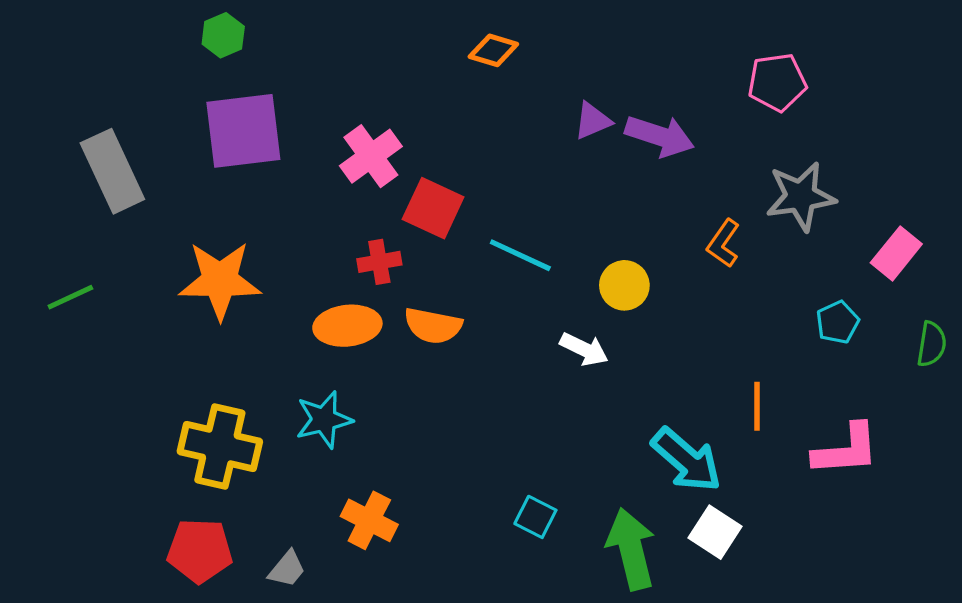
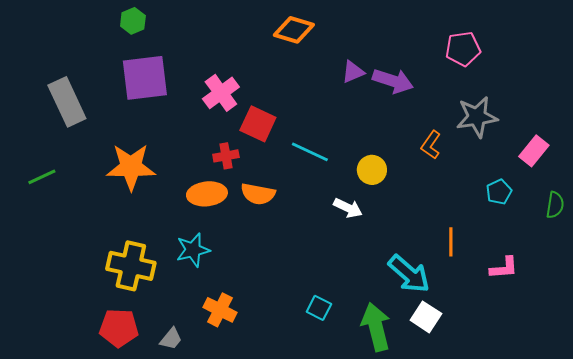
orange diamond: (493, 50) -> (294, 30), size x1.4
pink L-shape: (846, 450) -> (504, 268), size x0.7

